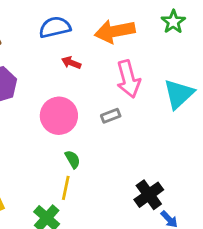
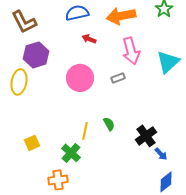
green semicircle: (73, 159) -> (109, 124), moved

